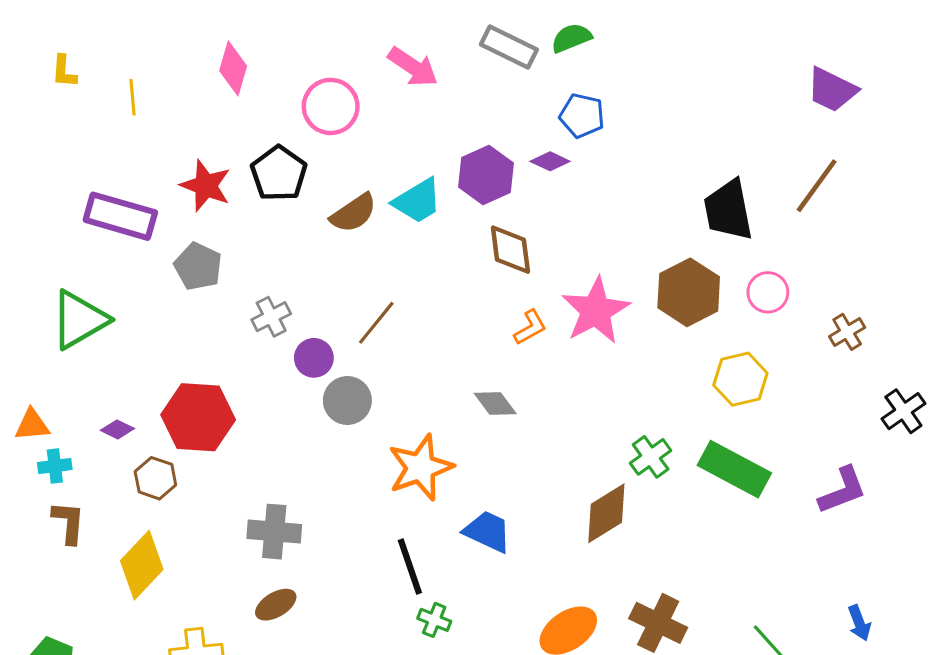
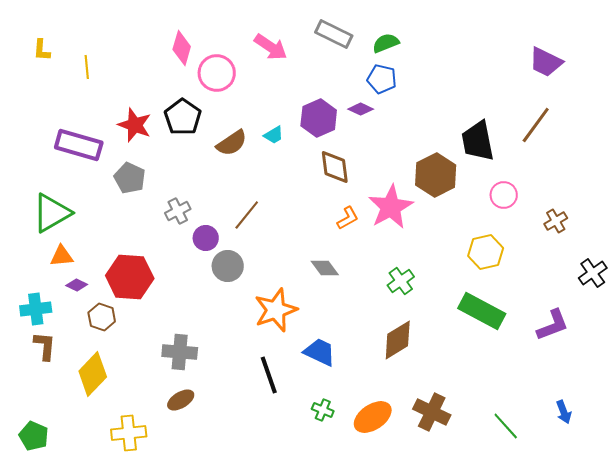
green semicircle: (571, 38) -> (386, 43), moved
pink diamond: (233, 68) -> (182, 48), moved
cyan trapezoid: (417, 201) -> (274, 135), size x0.6
brown hexagon: (689, 292) -> (436, 175), moved
orange triangle: (32, 425) -> (62, 256), moved
green cross: (651, 457) -> (401, 281), moved
cyan cross: (55, 466) -> (36, 309), size x1.4
green cross: (434, 620) -> (323, 410), moved

